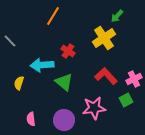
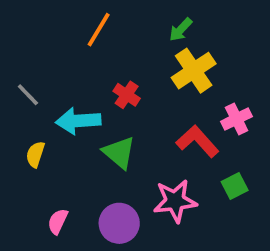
green arrow: (117, 16) -> (181, 30), moved
gray line: (10, 41) -> (28, 95), moved
pink cross: (134, 79) -> (237, 119), moved
pink semicircle: (31, 119) -> (58, 221), turned 32

